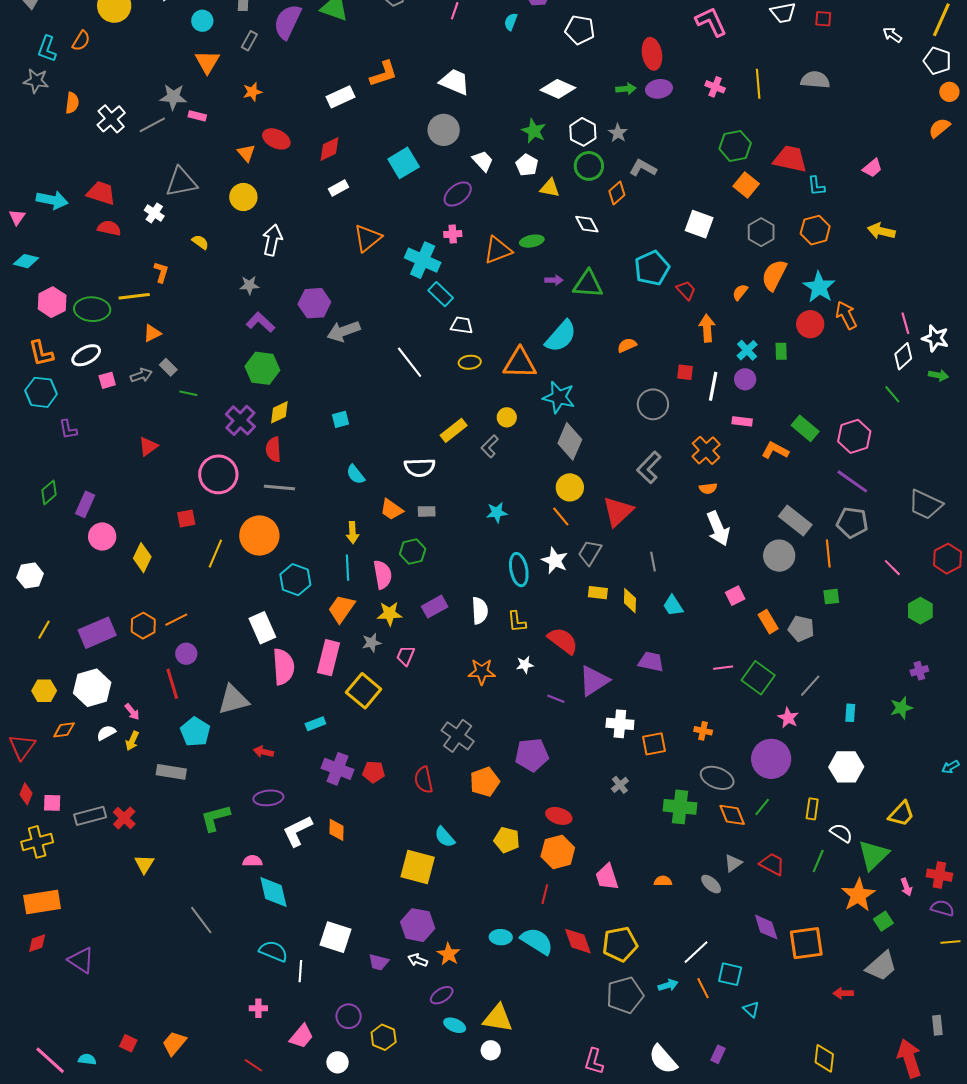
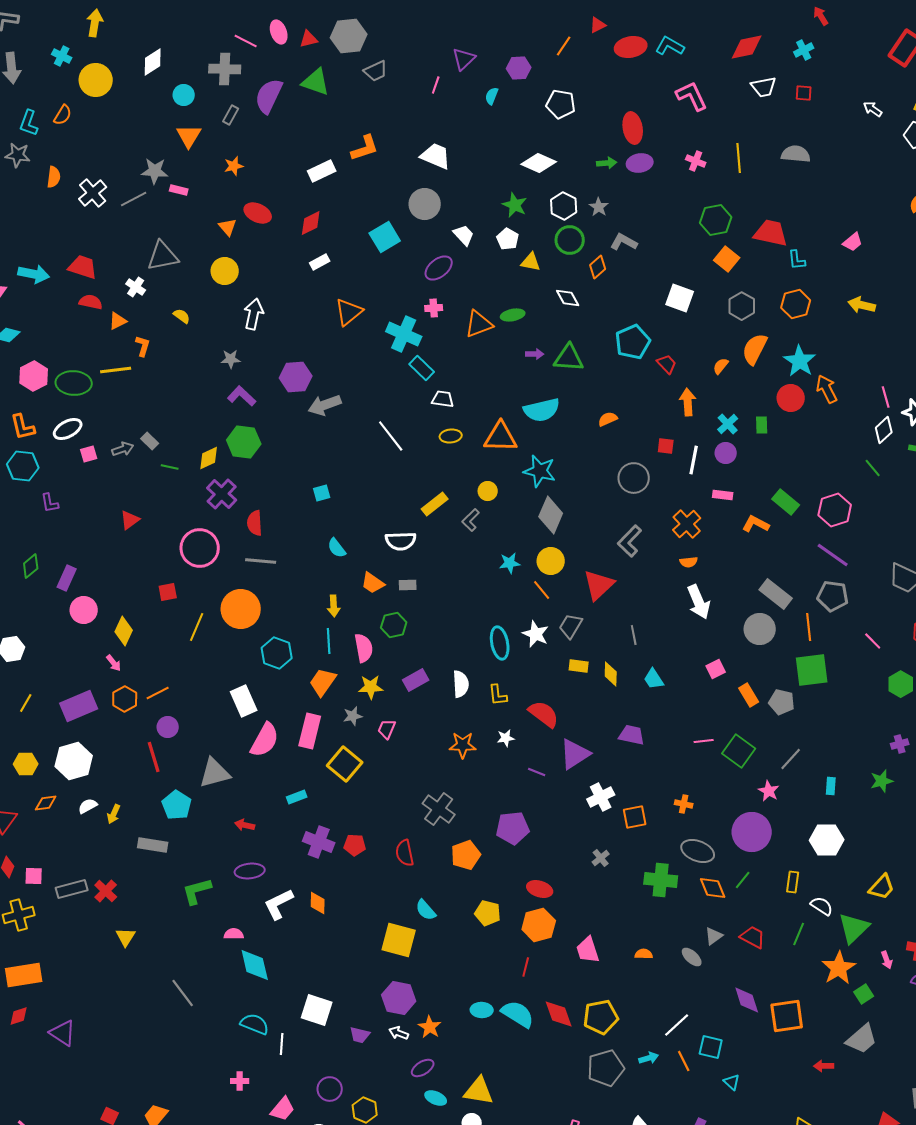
orange triangle: (152, 333) -> (118, 321), moved
cyan semicircle: (561, 336) -> (542, 410), turned 36
yellow diamond: (279, 412) -> (209, 458), moved
cyan star: (497, 512) -> (510, 563), moved
green square: (831, 597) -> (812, 670), size x2.0
pink semicircle: (283, 667) -> (265, 740), turned 33
pink arrow: (132, 712) -> (114, 663), moved
white cross: (620, 724) -> (601, 797), turned -32

